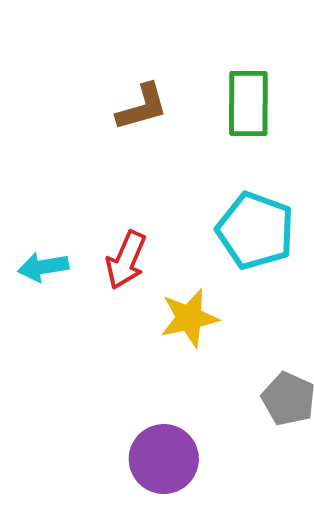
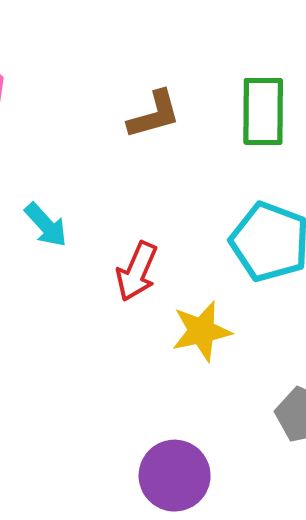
cyan arrow: (43, 267) -> (46, 225), moved, turned -123

